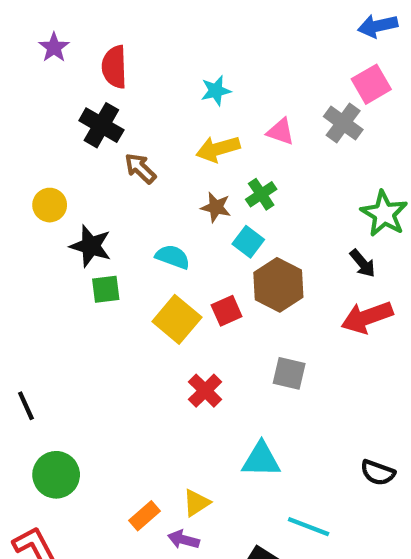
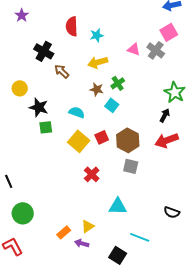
red semicircle: (114, 67) -> (72, 26), moved
pink triangle: (281, 132) -> (134, 49), moved
black arrow: (363, 263) -> (165, 115), turned -112
brown hexagon: (278, 285) -> (128, 140), moved

